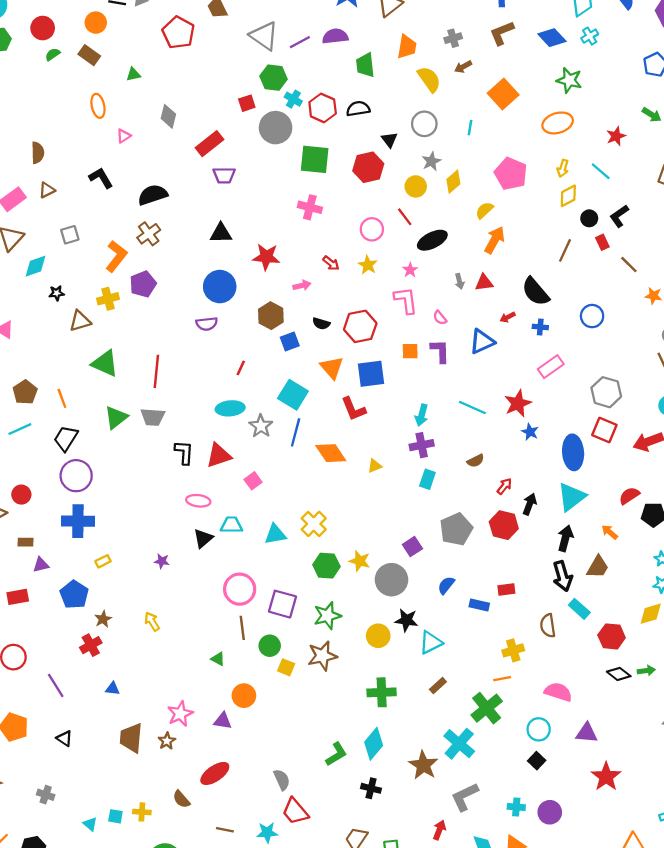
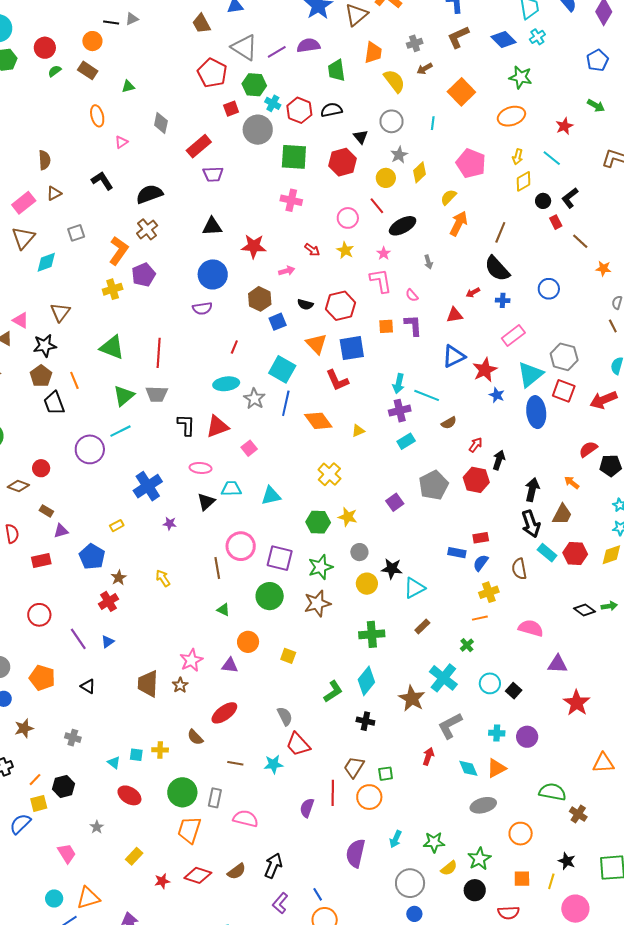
red pentagon: (178, 33) -> (212, 73), moved
brown line: (565, 250) -> (500, 232), moved
red triangle: (484, 283) -> (455, 315), moved
black star: (57, 293) -> (45, 346), moved, size x1.6
brown triangle: (80, 321) -> (60, 312), moved, turned -35
blue triangle: (482, 342) -> (454, 356), moved
cyan line: (472, 408) -> (427, 395), moved
cyan line: (20, 429) -> (120, 431), moved
black trapezoid: (66, 438) -> (54, 403), moved, turned -50
cyan rectangle: (427, 479) -> (406, 441), turned 42
cyan triangle: (572, 497) -> (530, 374), moved
blue cross: (78, 521) -> (148, 486), moved, turned -32
yellow cross: (314, 524) -> (329, 474), moved
brown rectangle: (25, 542) -> (46, 511), turned 32
gray circle: (391, 580) -> (359, 552), moved, size x0.6
blue semicircle: (446, 585) -> (481, 563), moved
brown line: (242, 628) -> (217, 568), moved
red hexagon: (612, 636) -> (575, 554), moved
green circle: (270, 646) -> (270, 596), size x1.4
yellow square: (286, 667) -> (288, 656), moved
blue triangle: (112, 689) -> (108, 642), moved, turned -40
green cross: (487, 708) -> (467, 645), size x0.5
cyan circle: (539, 729) -> (490, 683), moved

